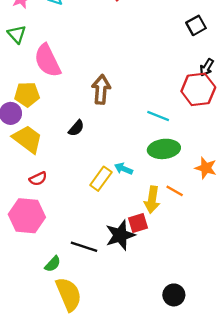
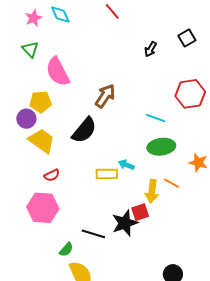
black arrow: (207, 67) -> (151, 49), moved
brown arrow: (101, 89) -> (105, 96), turned 30
black semicircle: (76, 128) -> (84, 130), size x1.8
yellow rectangle: (101, 179) -> (107, 174), turned 55

